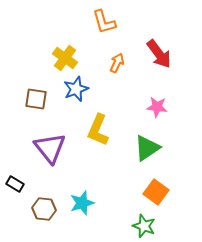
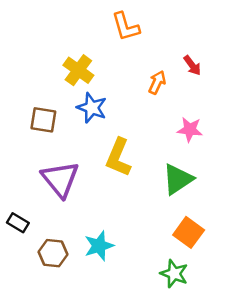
red arrow: (159, 54) -> (192, 65), size x0.6
orange arrow: (117, 63) -> (157, 82), moved
blue star: (76, 89) -> (92, 108), turned -30

